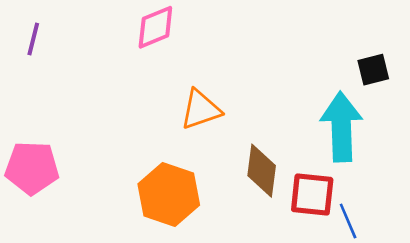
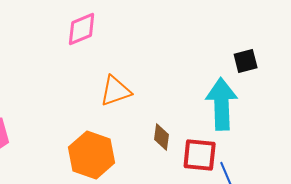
brown diamond: (262, 171) -> (162, 137), size x0.7

